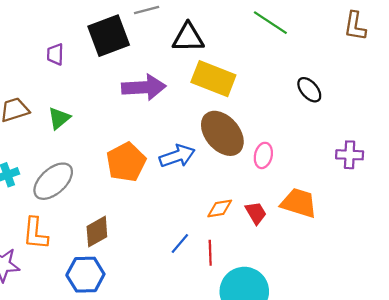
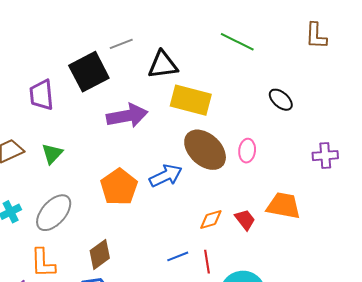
purple trapezoid: (55, 54) -> (42, 95), size x1.5
pink ellipse: (263, 155) -> (247, 151), moved
blue line: (180, 244) -> (178, 256), turned 35

